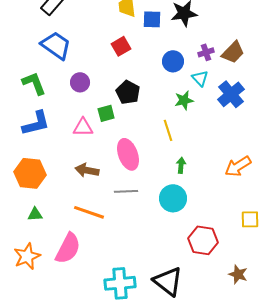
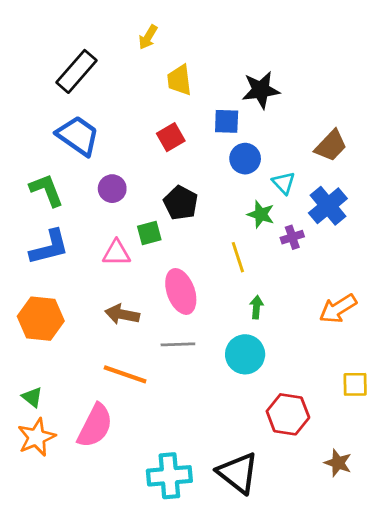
blue square: (152, 19) -> (227, 121), moved
purple cross: (206, 52) -> (292, 237), moved
green star: (184, 100) -> (261, 214), turned 30
green triangle: (35, 214) -> (32, 397), moved, turned 42

